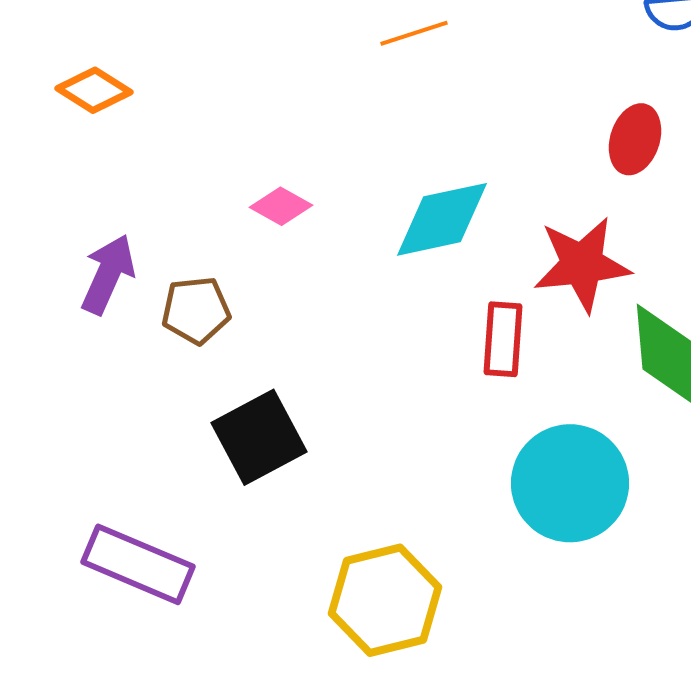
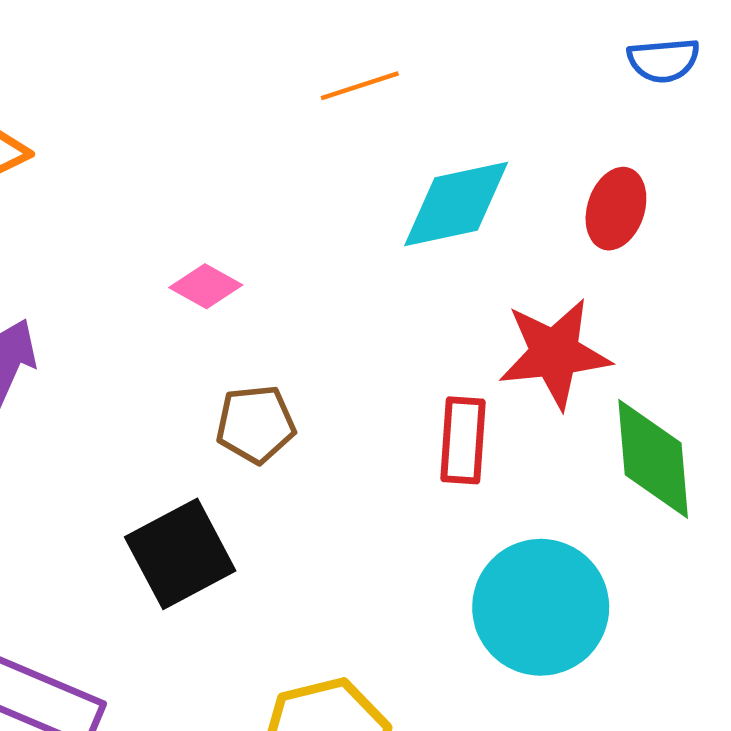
cyan diamond: (442, 219) -> (456, 204), moved
brown pentagon: (196, 310) -> (256, 424), moved

